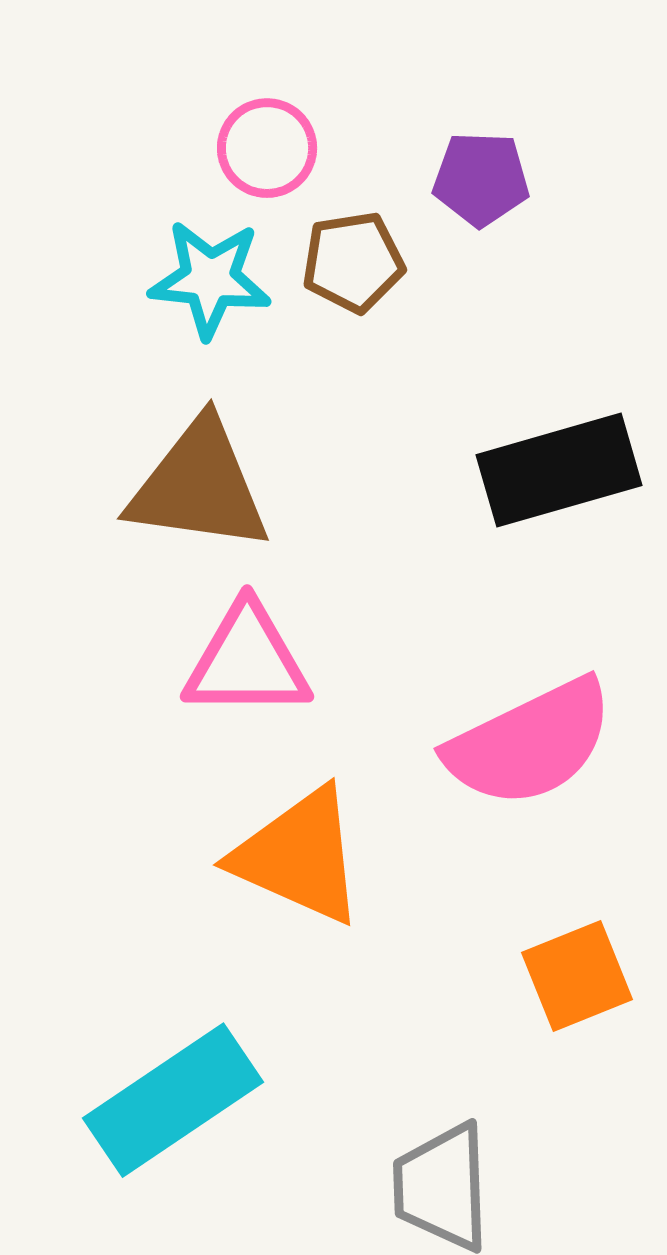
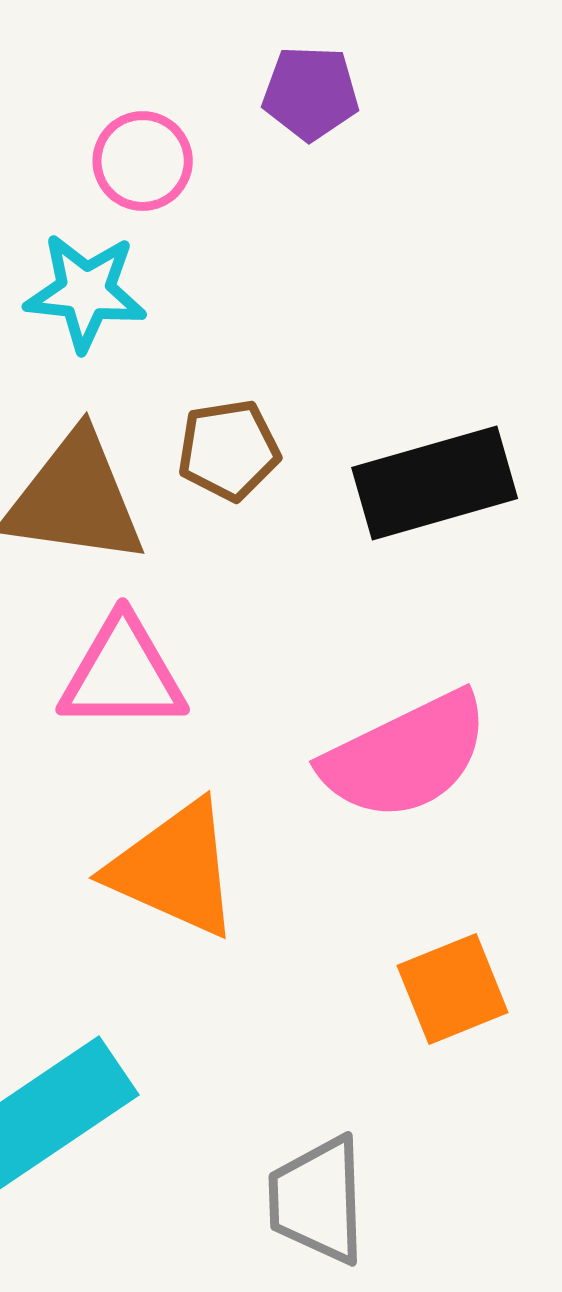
purple pentagon: (481, 179) -> (311, 93), moved
brown pentagon: (353, 262) -> (229, 450), moved

